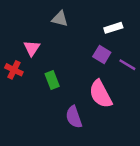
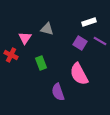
gray triangle: (60, 19) -> (47, 29), moved
purple line: (127, 65) -> (100, 41), moved

